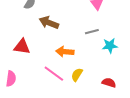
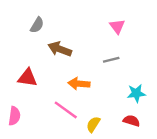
cyan star: (110, 46) -> (136, 93), moved
yellow semicircle: (77, 75) -> (93, 124), moved

